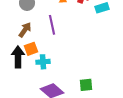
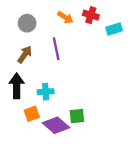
orange square: (31, 49) -> (32, 114), moved
green square: (86, 85) -> (77, 116), moved

